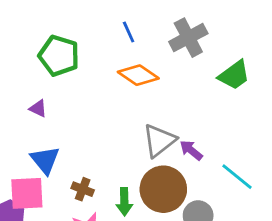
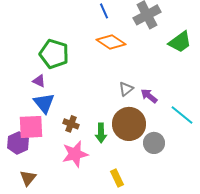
green pentagon: (59, 56) -> (54, 54), moved
purple triangle: (38, 109) -> (39, 81), moved
gray triangle: (159, 141) -> (126, 89), size x0.6

